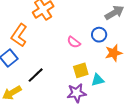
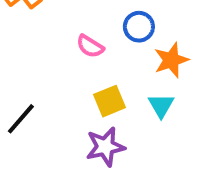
cyan triangle: (98, 80) -> (161, 105), moved, turned -40

